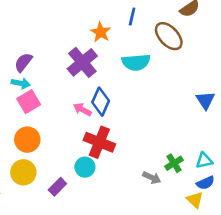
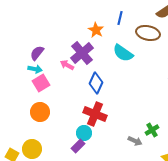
brown ellipse: (169, 36) -> (148, 33), turned -35
cyan semicircle: (136, 62) -> (123, 53), turned 40
pink arrow: (82, 109) -> (67, 65), moved
yellow circle: (23, 172) -> (32, 149), moved
purple rectangle: (57, 187) -> (78, 146), moved

